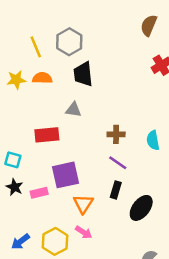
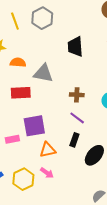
black trapezoid: (83, 74) -> (75, 47), moved
orange semicircle: (42, 78) -> (18, 62), moved
gray triangle: (74, 110) -> (43, 73), size x1.5
orange triangle: (83, 204) -> (48, 150), turned 42

